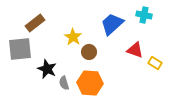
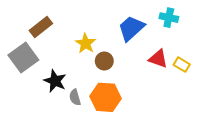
gray square: (20, 49) -> (23, 57), turned -30
yellow rectangle: (155, 63) -> (182, 65), moved

